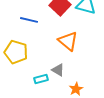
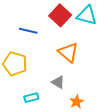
cyan rectangle: (41, 79) -> (31, 98), moved

